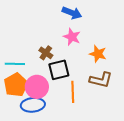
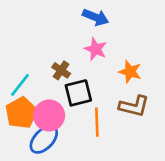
cyan line: (15, 64) -> (20, 85), turned -54
blue ellipse: (33, 105) -> (44, 139), turned -40

